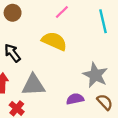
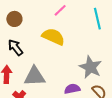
brown circle: (13, 13) -> (14, 19), moved

